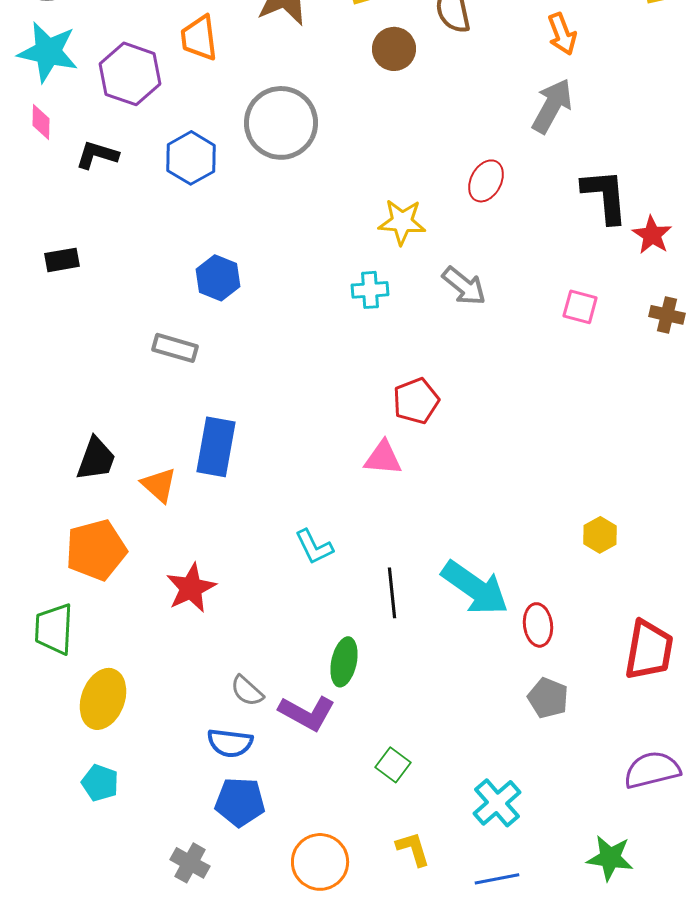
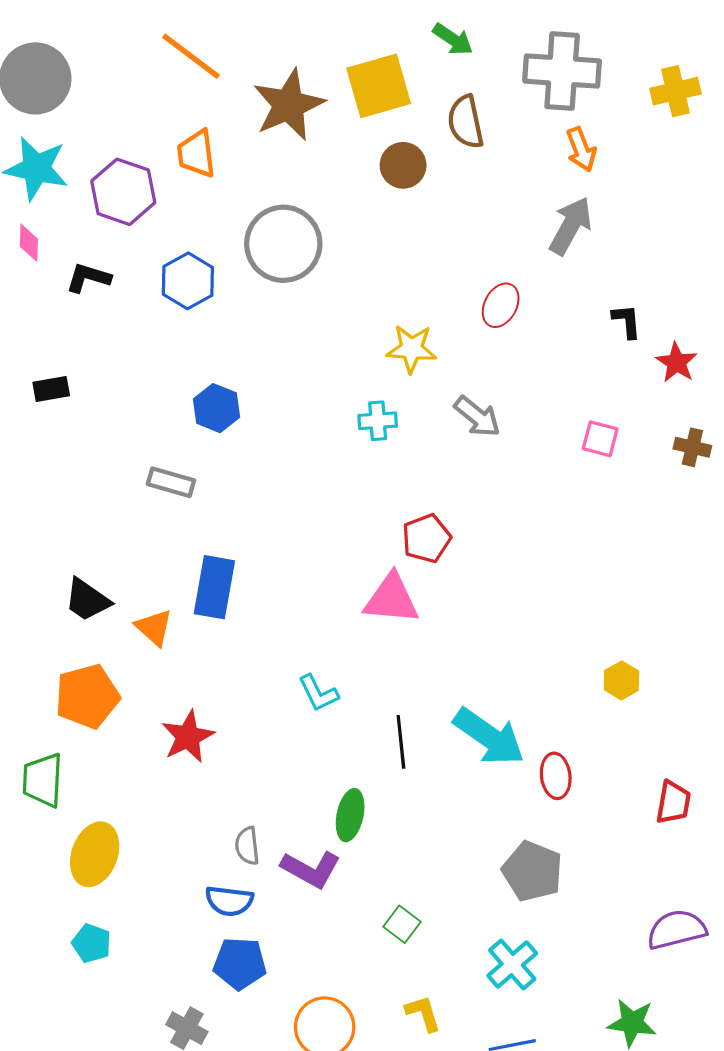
black L-shape: (605, 196) -> (627, 321), size x0.6
pink triangle: (383, 458) -> (391, 599), size x1.4
black trapezoid: (96, 459) -> (87, 600), turned 105
red trapezoid: (649, 650) -> (673, 802), size x0.7
gray semicircle: (247, 691) -> (247, 846), turned 42
gray pentagon: (548, 698) -> (532, 871), moved, size x1.4

